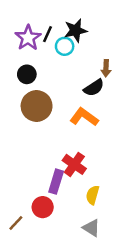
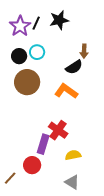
cyan circle: (65, 46) -> (37, 52), moved
yellow semicircle: (93, 195) -> (73, 155), turned 63

